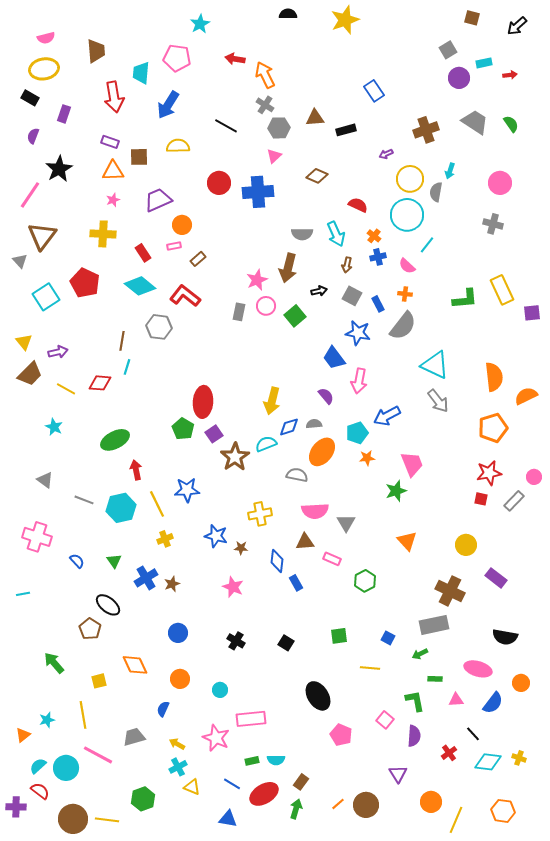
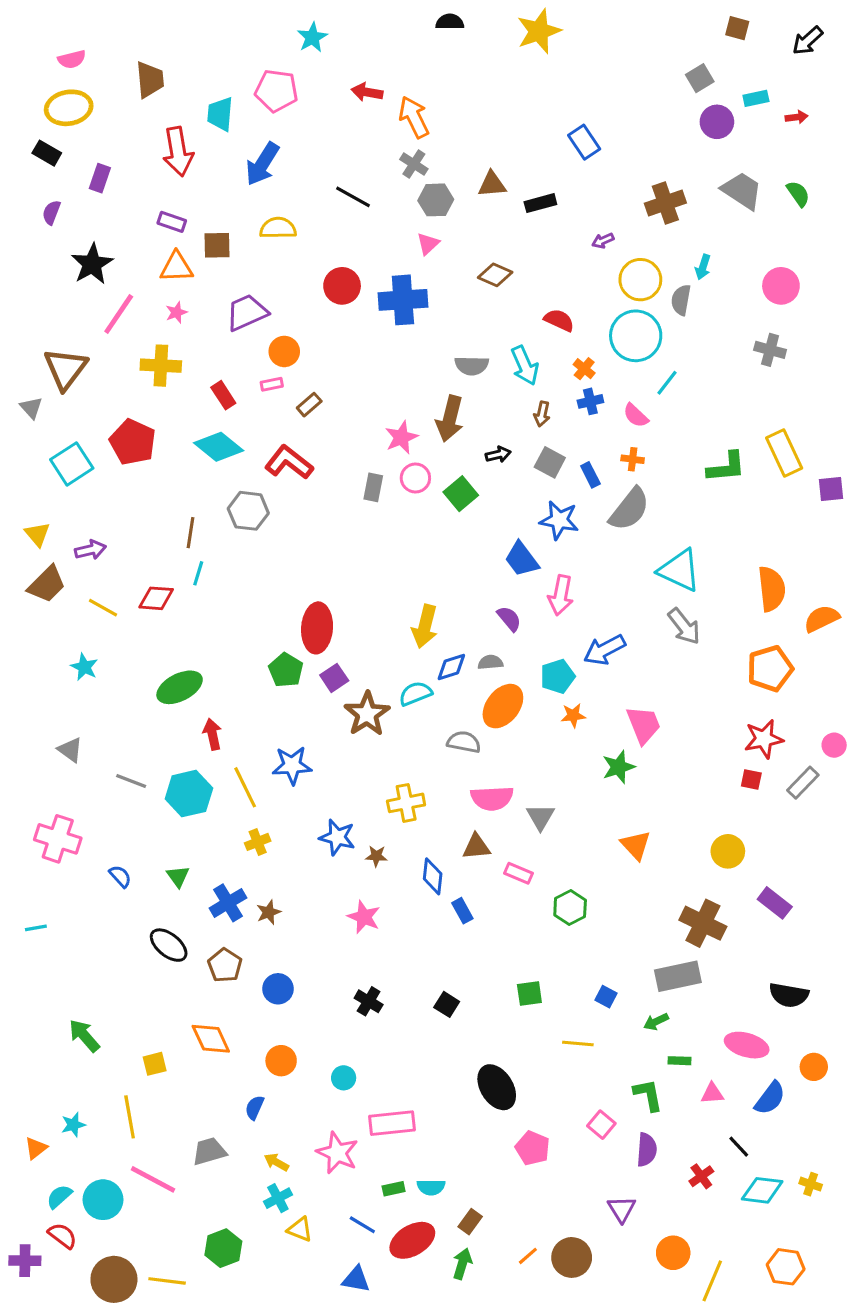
pink line: (30, 195) -> (119, 314), moved
brown pentagon: (90, 629) -> (225, 965), moved

